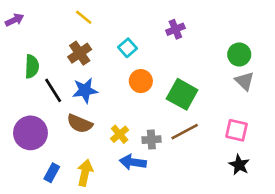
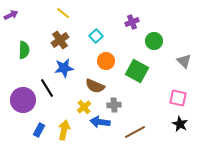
green circle: (239, 54) -> (154, 41), moved
black line: (53, 90) -> (47, 88), moved
brown semicircle: (80, 124) -> (95, 86), moved
brown line: (185, 132) -> (135, 132), moved
yellow cross: (120, 134) -> (84, 107), moved

